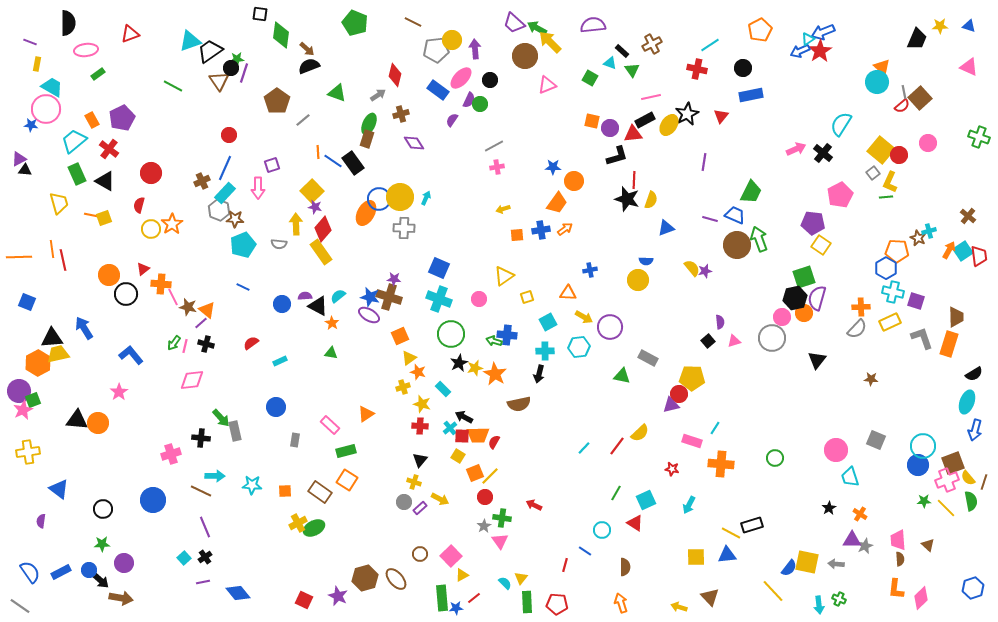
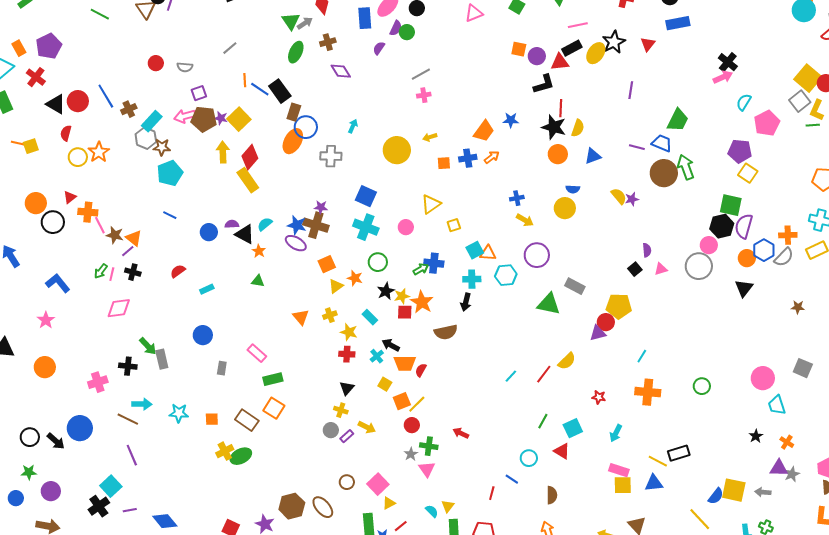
blue rectangle: (438, 90) -> (365, 18), turned 50
green triangle: (337, 93) -> (291, 21), moved, turned 36
brown pentagon: (277, 101) -> (204, 119), moved, turned -30
cyan semicircle: (841, 124) -> (744, 102), moved, size x0.7
brown rectangle: (367, 139) -> (294, 112), moved
black cross: (823, 153) -> (728, 62), moved
blue star: (553, 167) -> (511, 120), moved
blue line: (225, 168) -> (106, 96), moved, turned -55
gray square: (873, 173) -> (800, 101), size x1.5
black triangle: (105, 181) -> (56, 104), moved
orange circle: (574, 181) -> (558, 154), moved
pink arrow: (258, 188) -> (185, 116), turned 75
yellow circle: (400, 197) -> (397, 150), moved
purple star: (315, 207) -> (221, 118), moved
gray semicircle: (279, 244) -> (185, 67), moved
blue hexagon: (886, 268) -> (764, 250), moved
green square: (804, 277) -> (731, 205), turned 30
orange triangle: (568, 293) -> (488, 253), moved
orange circle: (804, 313) -> (747, 258), moved
yellow arrow: (584, 317) -> (525, 220), moved
green circle: (451, 334) -> (378, 262), size x0.7
green arrow: (494, 341) -> (421, 269), turned 133
orange star: (418, 372) -> (355, 278), moved
green triangle: (622, 376) -> (549, 304), size x1.4
orange triangle: (366, 414) -> (301, 317), moved, turned -36
orange circle: (98, 423) -> (45, 367), moved
red square: (462, 436) -> (405, 312), moved
pink rectangle: (692, 441) -> (619, 470), moved
black cross: (205, 557) -> (99, 506), moved, size x1.5
cyan square: (184, 558) -> (111, 486), size x1.5
black arrow: (100, 580) -> (56, 441), moved

